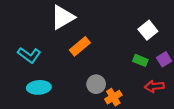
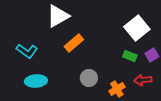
white square: (148, 30) -> (137, 28), size x1.4
orange cross: (113, 97) -> (117, 89), moved

